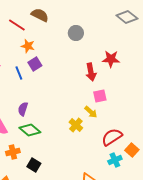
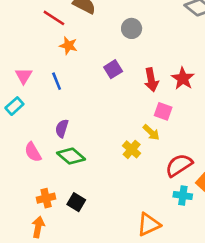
red star: (111, 59) -> (183, 78), moved, turned 30
purple square: (35, 64) -> (113, 69), moved
pink square: (100, 96) -> (163, 111), turned 32
orange cross: (13, 152) -> (46, 198), moved
cyan cross: (115, 160) -> (183, 195), turned 32

